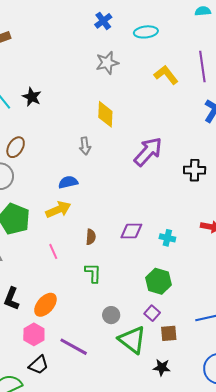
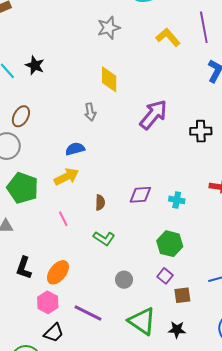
green L-shape: (93, 273) -> (104, 238), turned 125
green triangle: (132, 340) -> (142, 321), moved

